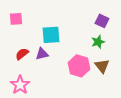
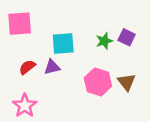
pink square: (16, 19) -> (20, 24), size x1.5
purple square: (102, 21) -> (127, 37), moved
green star: (98, 42) -> (104, 41), moved

